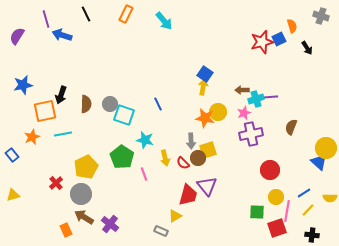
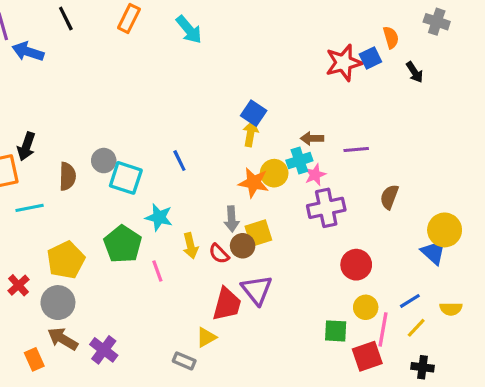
cyan cross: (256, 99) -> (299, 161), moved
brown semicircle: (86, 104) -> (67, 176), moved

